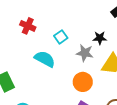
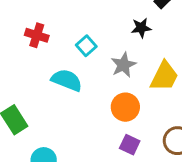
black star: (100, 38) -> (141, 28), moved
gray star: (85, 53) -> (123, 65), turned -30

